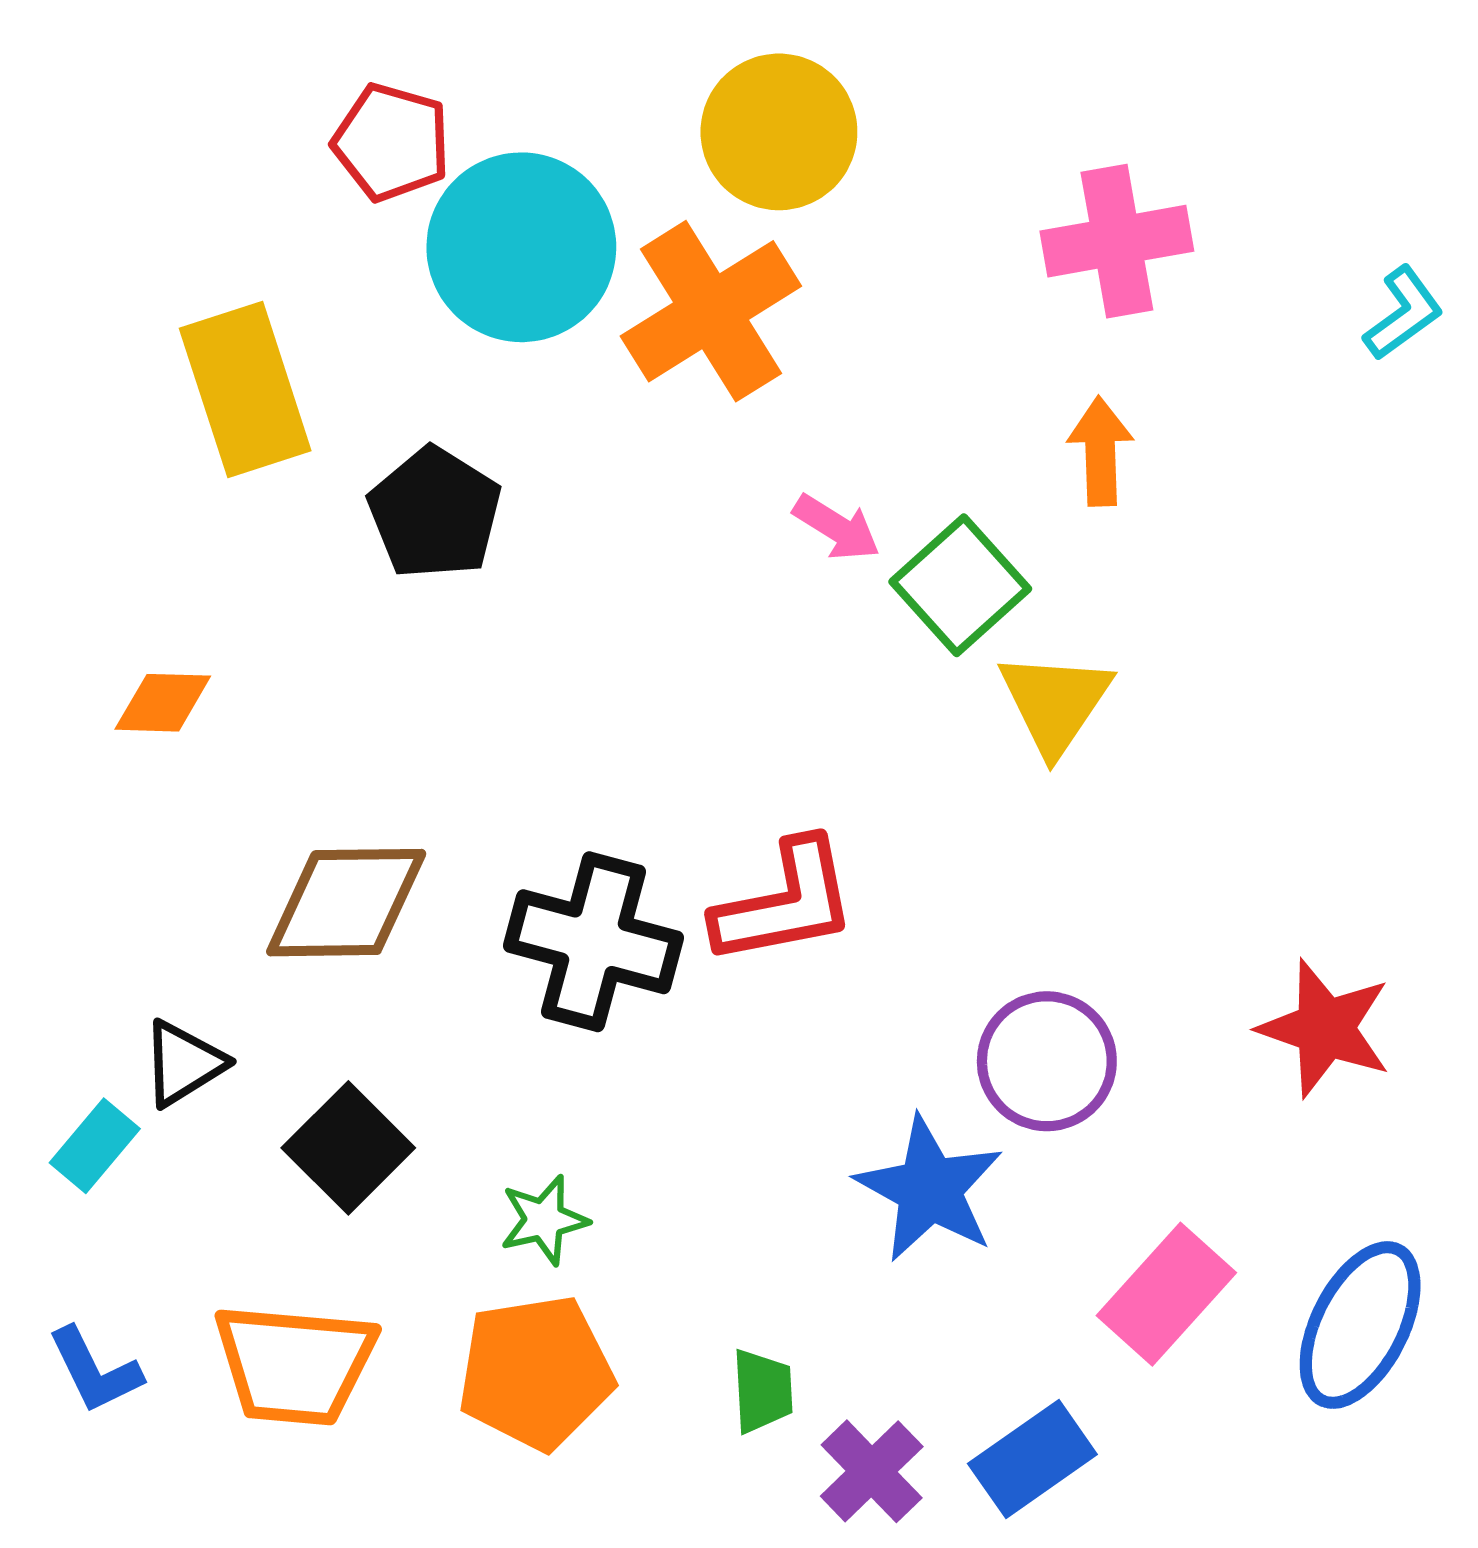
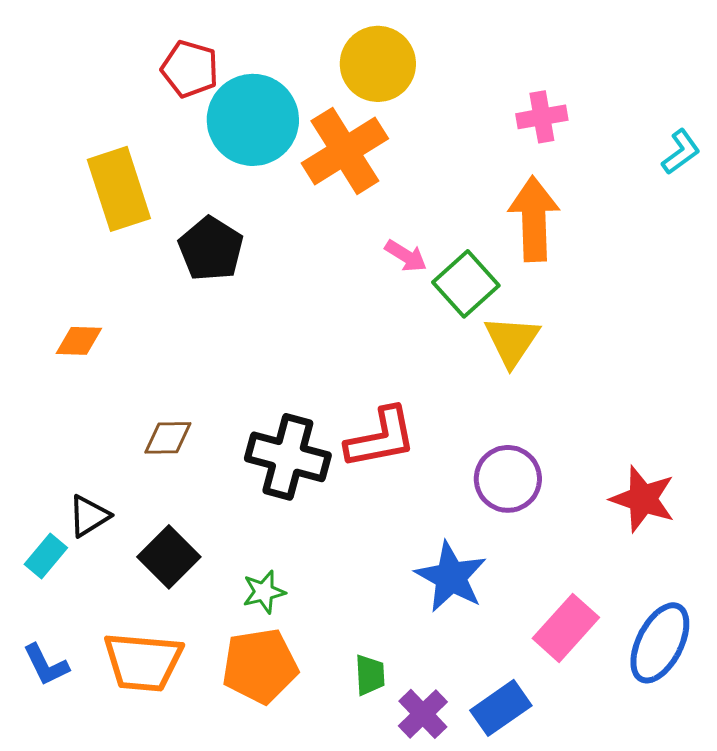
pink cross: (1117, 241) -> (542, 117), size x0.7
orange arrow: (1100, 451) -> (534, 219), size x1.6
brown diamond: (346, 903) -> (168, 438), size x0.6
purple circle: (1047, 1061) -> (508, 479), moved

